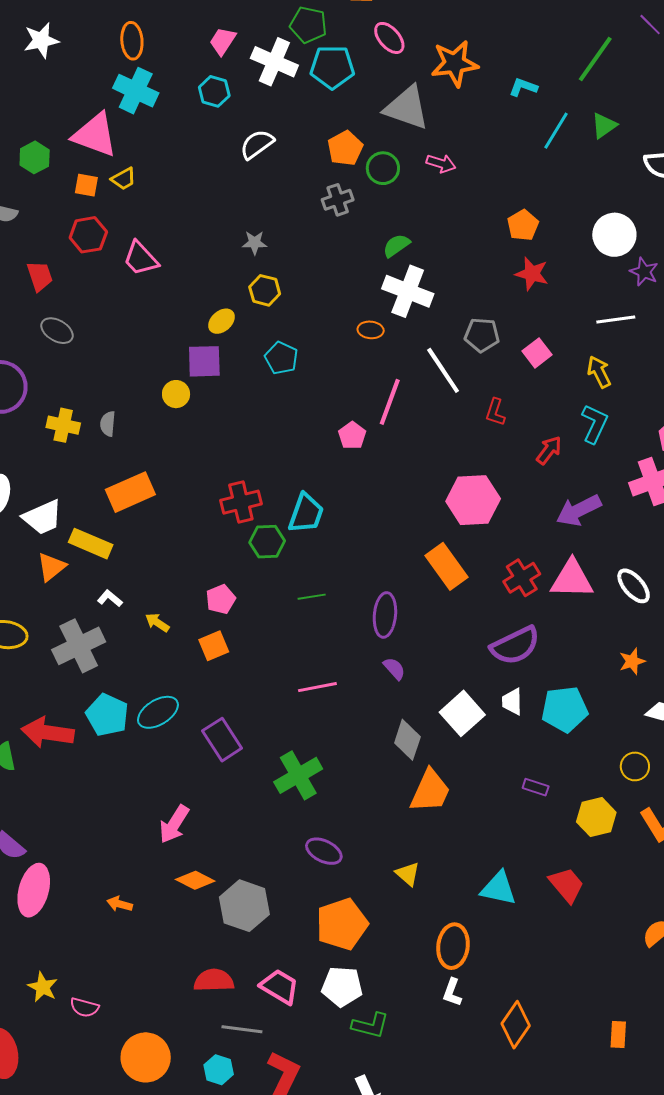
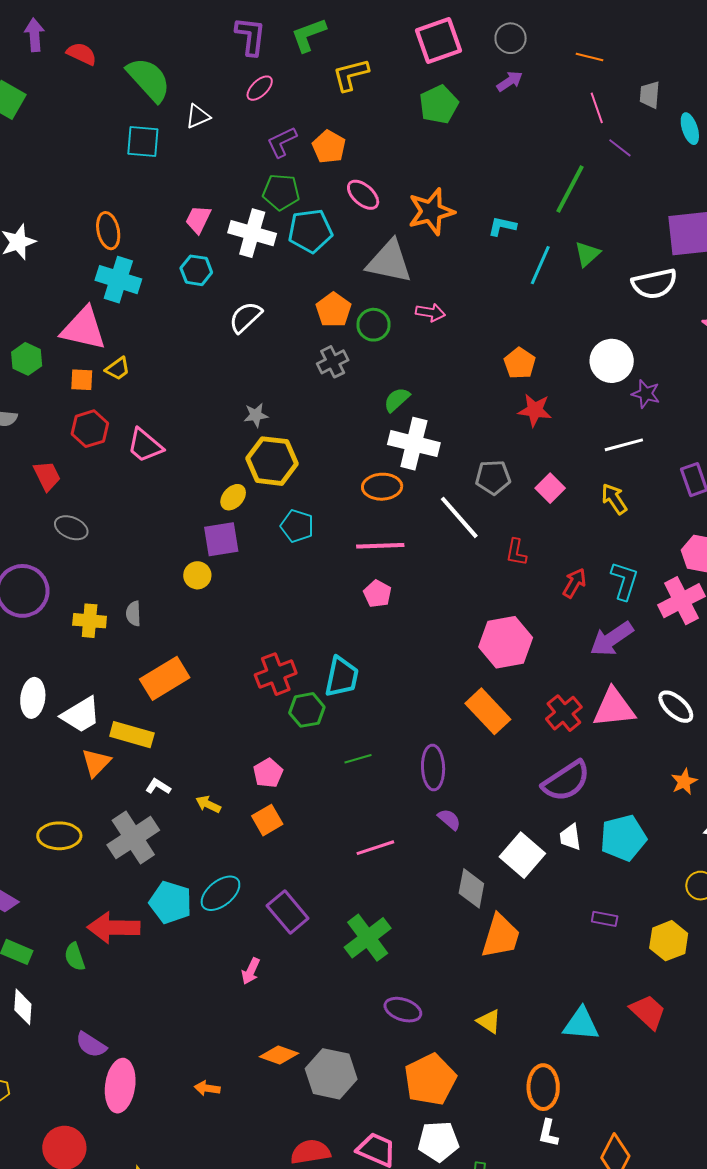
yellow hexagon: (265, 290) -> (272, 461), size x1.6
orange ellipse: (371, 330) -> (382, 487), size x1.5
pink line: (390, 402) -> (380, 546), moved, turned 75
cyan L-shape: (595, 424) -> (624, 581), moved
pink arrow: (174, 824) -> (251, 971), moved, size x0.7

